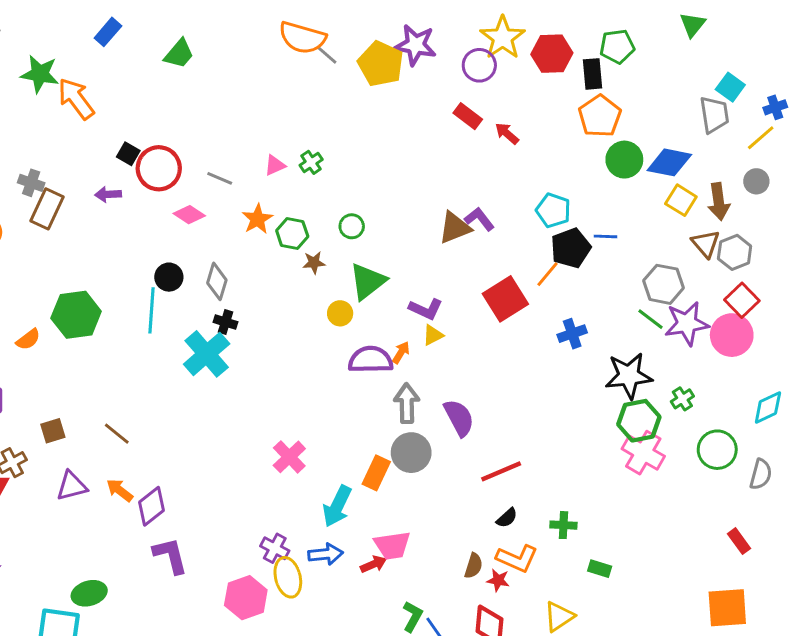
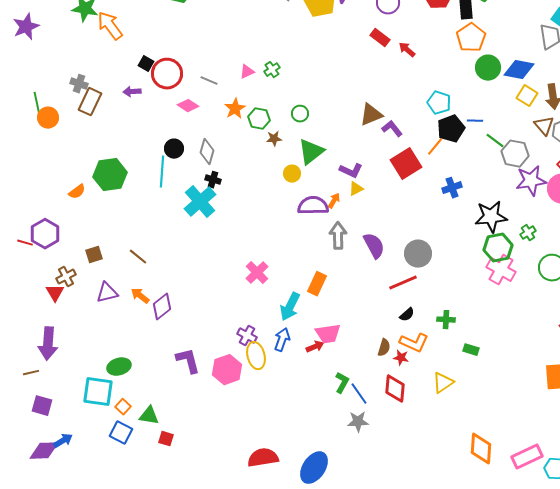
purple L-shape: (479, 219) -> (392, 129), moved
green line: (650, 319) -> (495, 141), moved
gray circle: (411, 453) -> (418, 254), moved
blue arrow: (326, 554) -> (282, 340), turned -65
purple L-shape: (170, 556) -> (188, 361), moved

